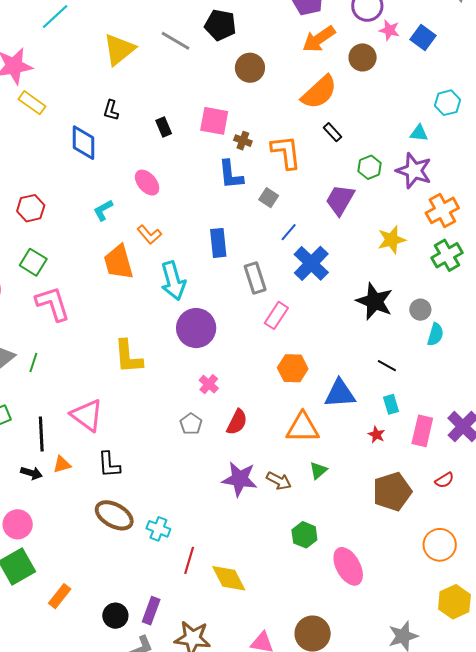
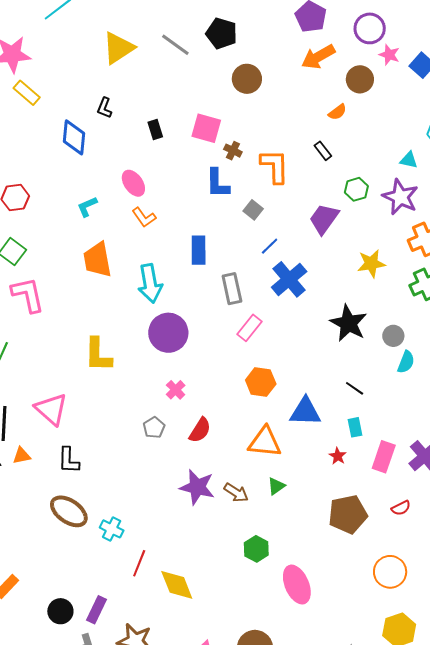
orange semicircle: (319, 92) -> (337, 112), moved, size x0.5
orange L-shape: (149, 235) -> (144, 217), moved

